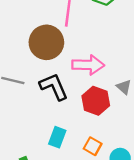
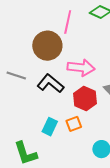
black L-shape: (54, 87) -> (51, 84), turned -32
orange square: (93, 146) -> (74, 124), moved, turned 35

